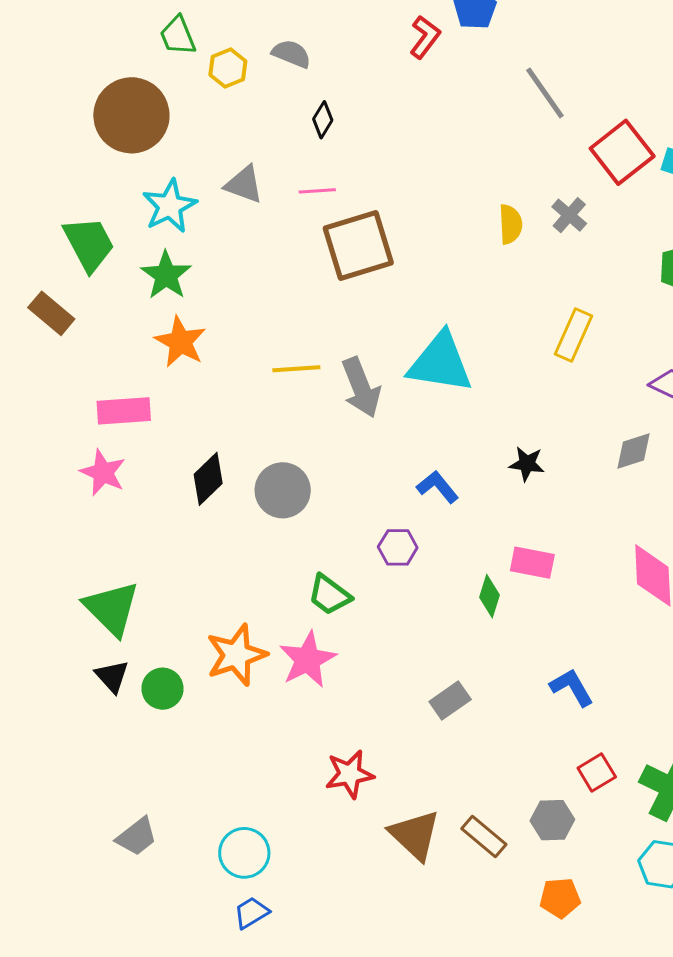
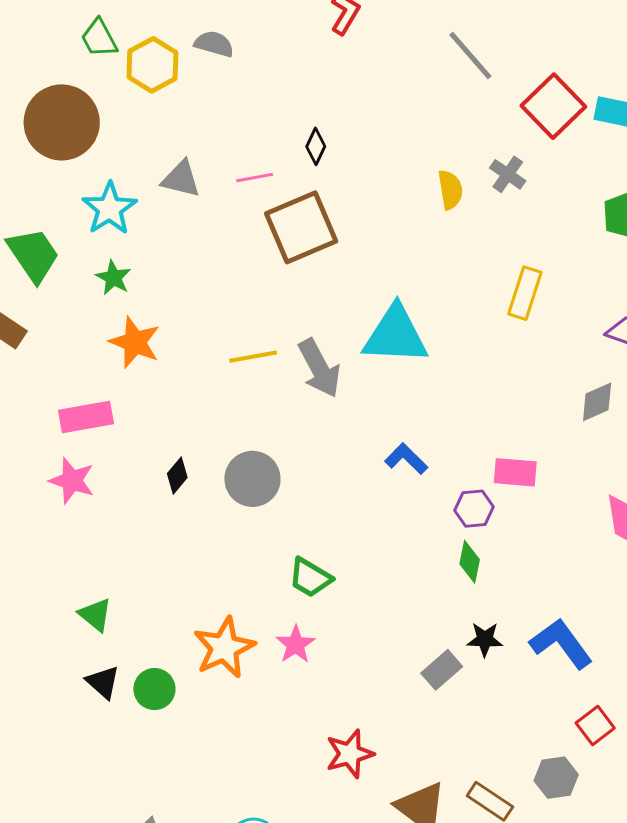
yellow hexagon: (228, 68) -> (152, 65), size x1.4
black diamond: (323, 120) -> (316, 146), moved
green star: (166, 275) -> (113, 278), size x0.7
black star: (527, 464) -> (485, 639), moved
black diamond: (208, 479) -> (177, 476), size x0.7
purple hexagon: (398, 547) -> (474, 509), moved
pink rectangle: (532, 563) -> (515, 472), moved
green triangle: (112, 608) -> (95, 615), size x0.6
pink star: (308, 660) -> (296, 644), size x0.7
blue L-shape: (572, 687) -> (561, 644), size x1.4

